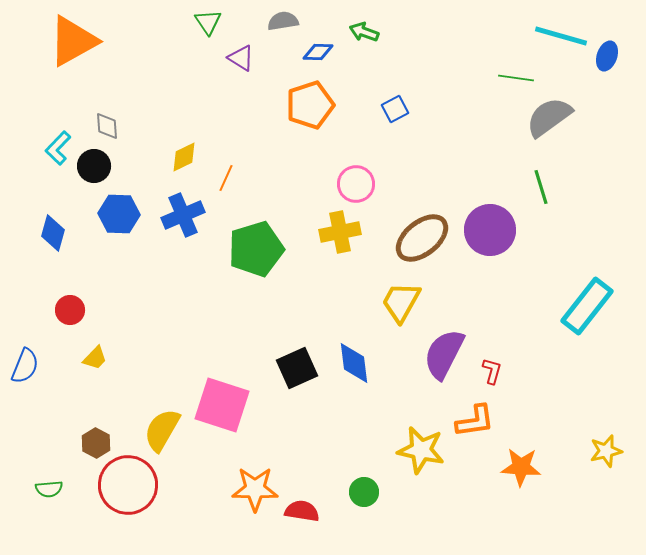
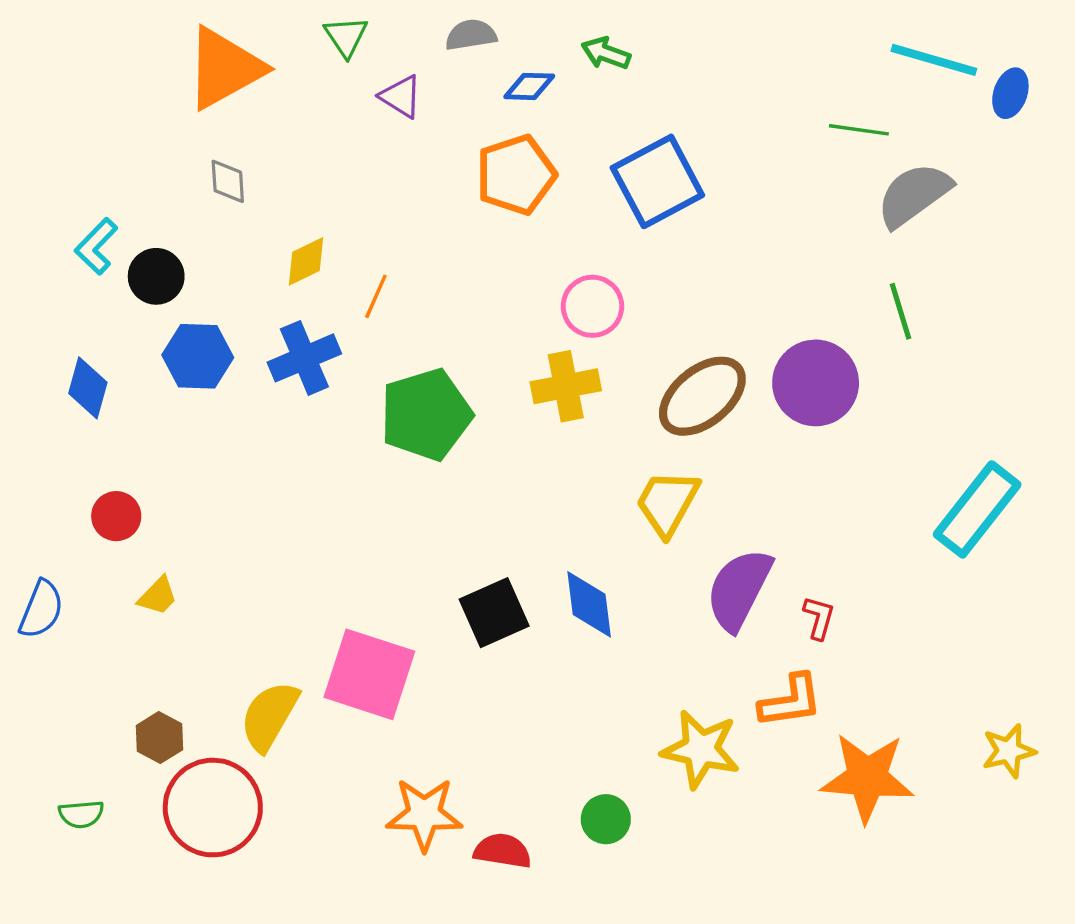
orange triangle: (73, 41) -> (224, 68), moved
blue square: (395, 109) -> (657, 181), size x2.0
gray diamond: (107, 126) -> (228, 181), moved
orange star: (521, 467) -> (867, 778), size x1.4

